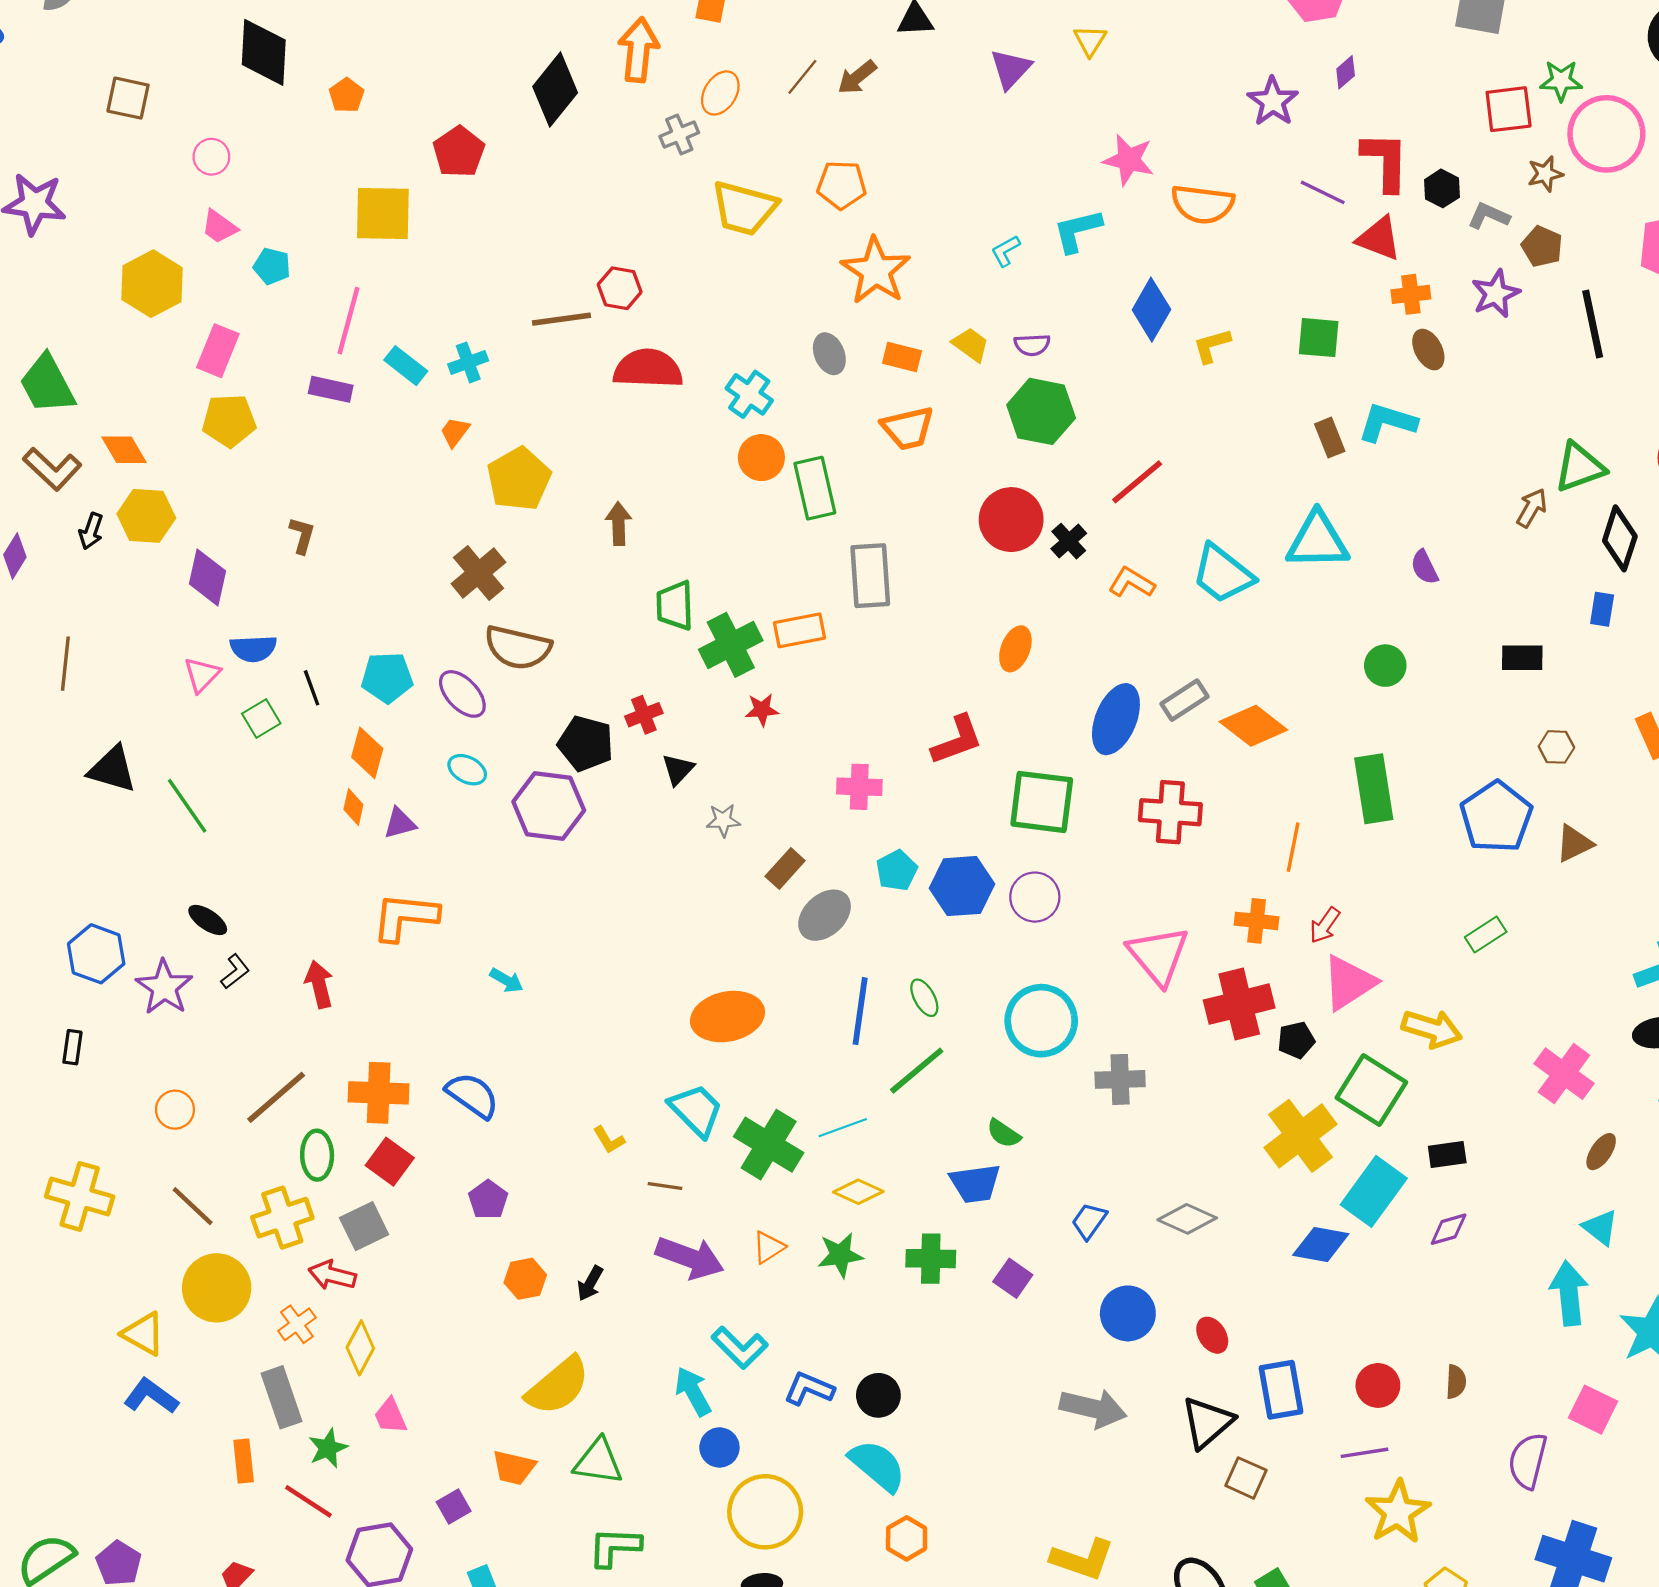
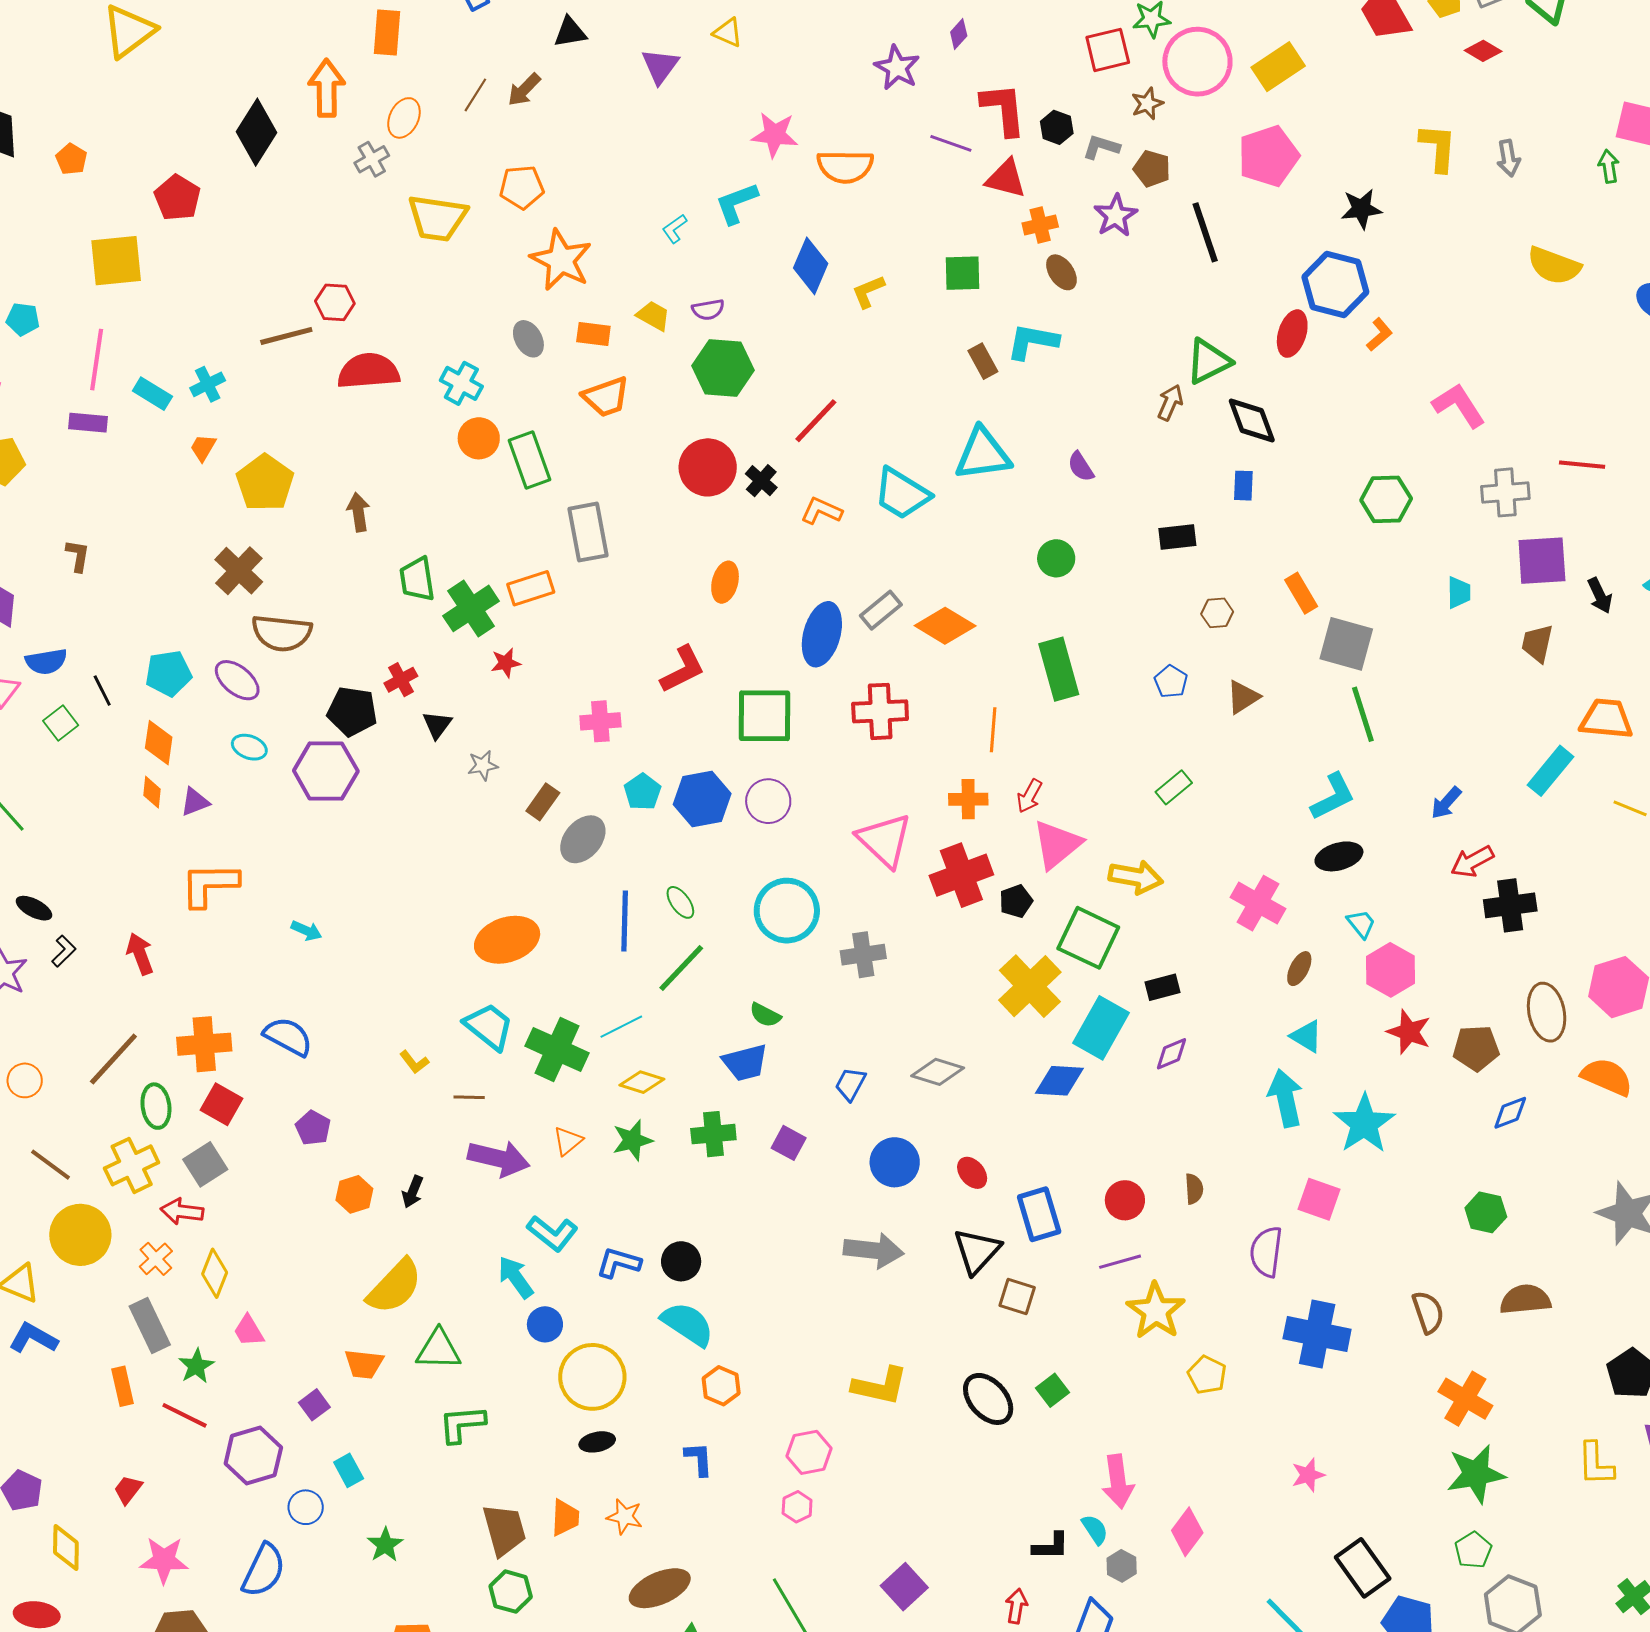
yellow triangle: (1090, 41) -> (728, 33), turned -32
black diamond: (1620, 538) -> (1252, 421), turned -32
blue pentagon: (1496, 817) -> (1171, 682), size x0.5

